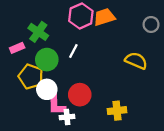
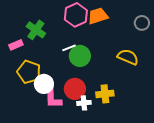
white line: (73, 51) -> (69, 48), turned 40
green circle: (47, 60) -> (80, 56), moved
yellow cross: (117, 111) -> (105, 94), moved
white cross: (67, 117) -> (84, 103), moved

